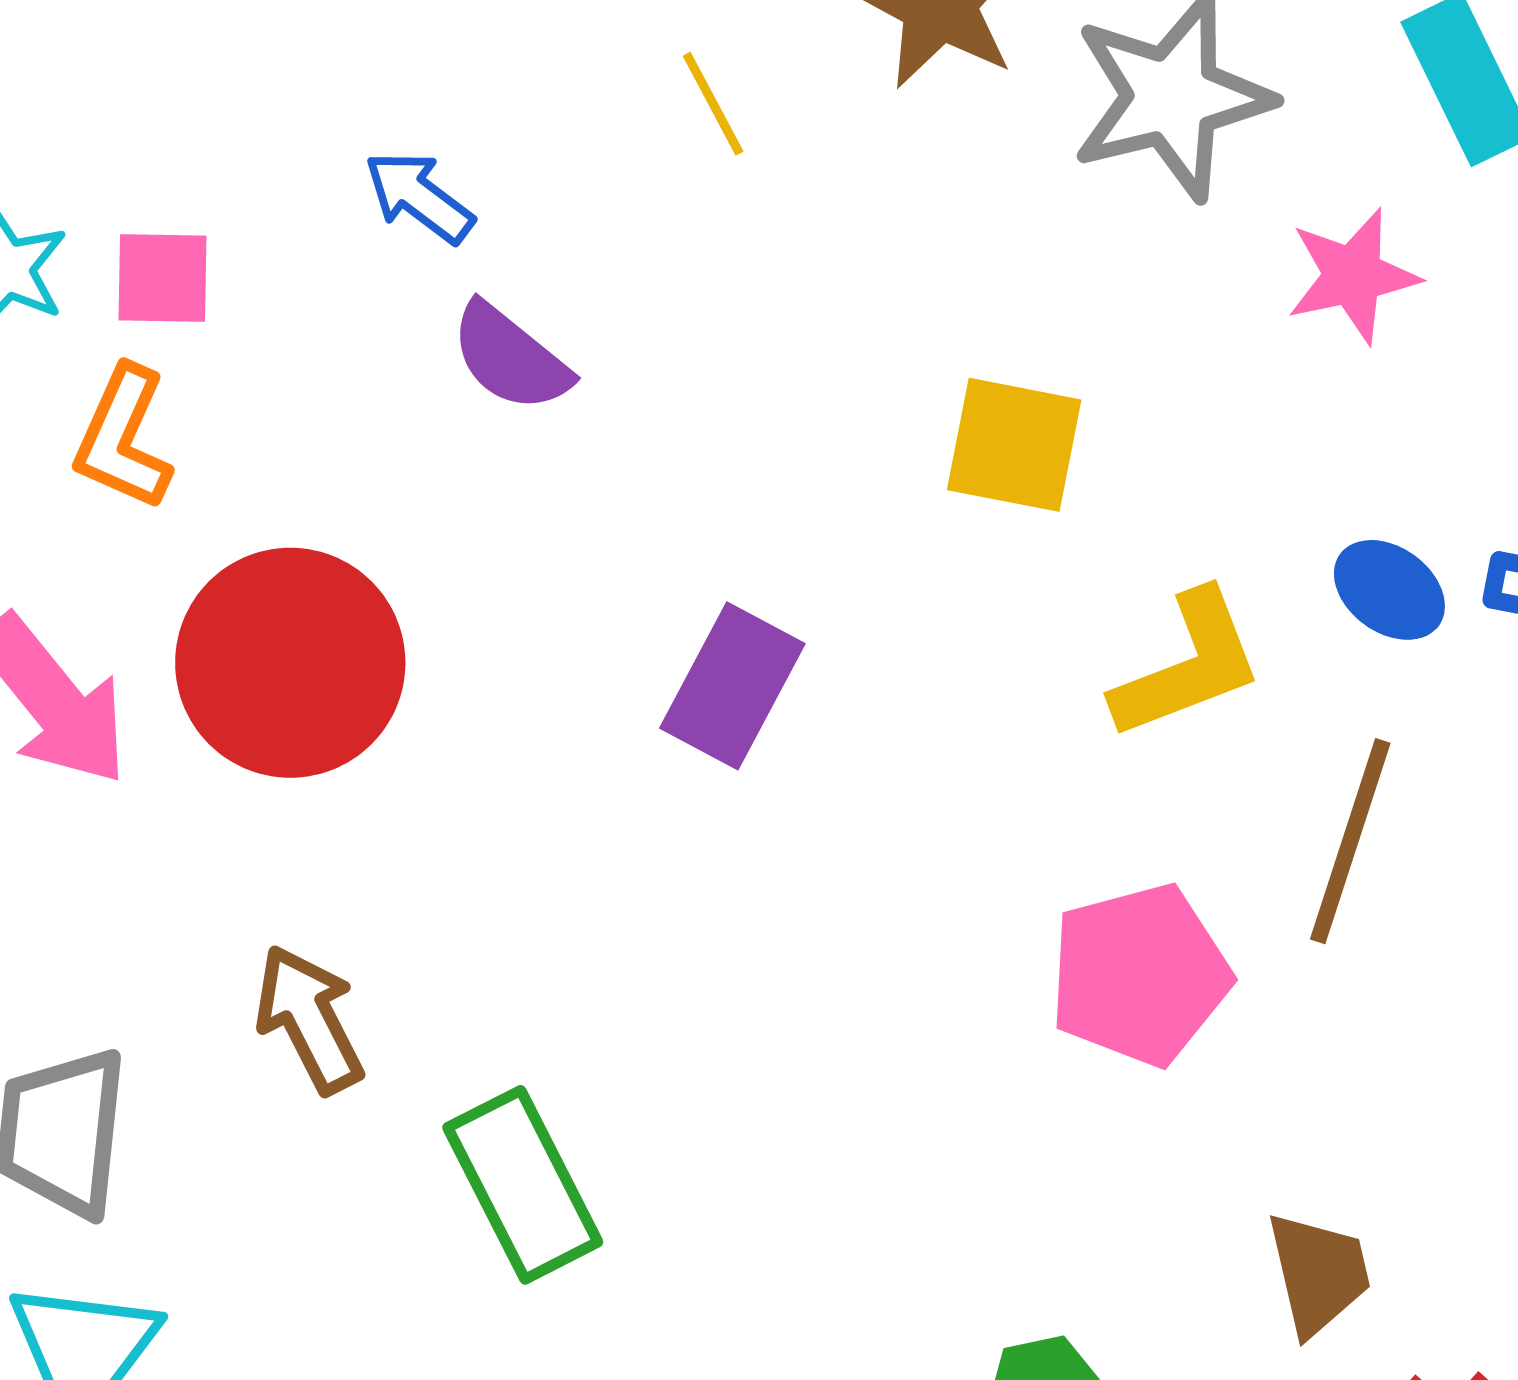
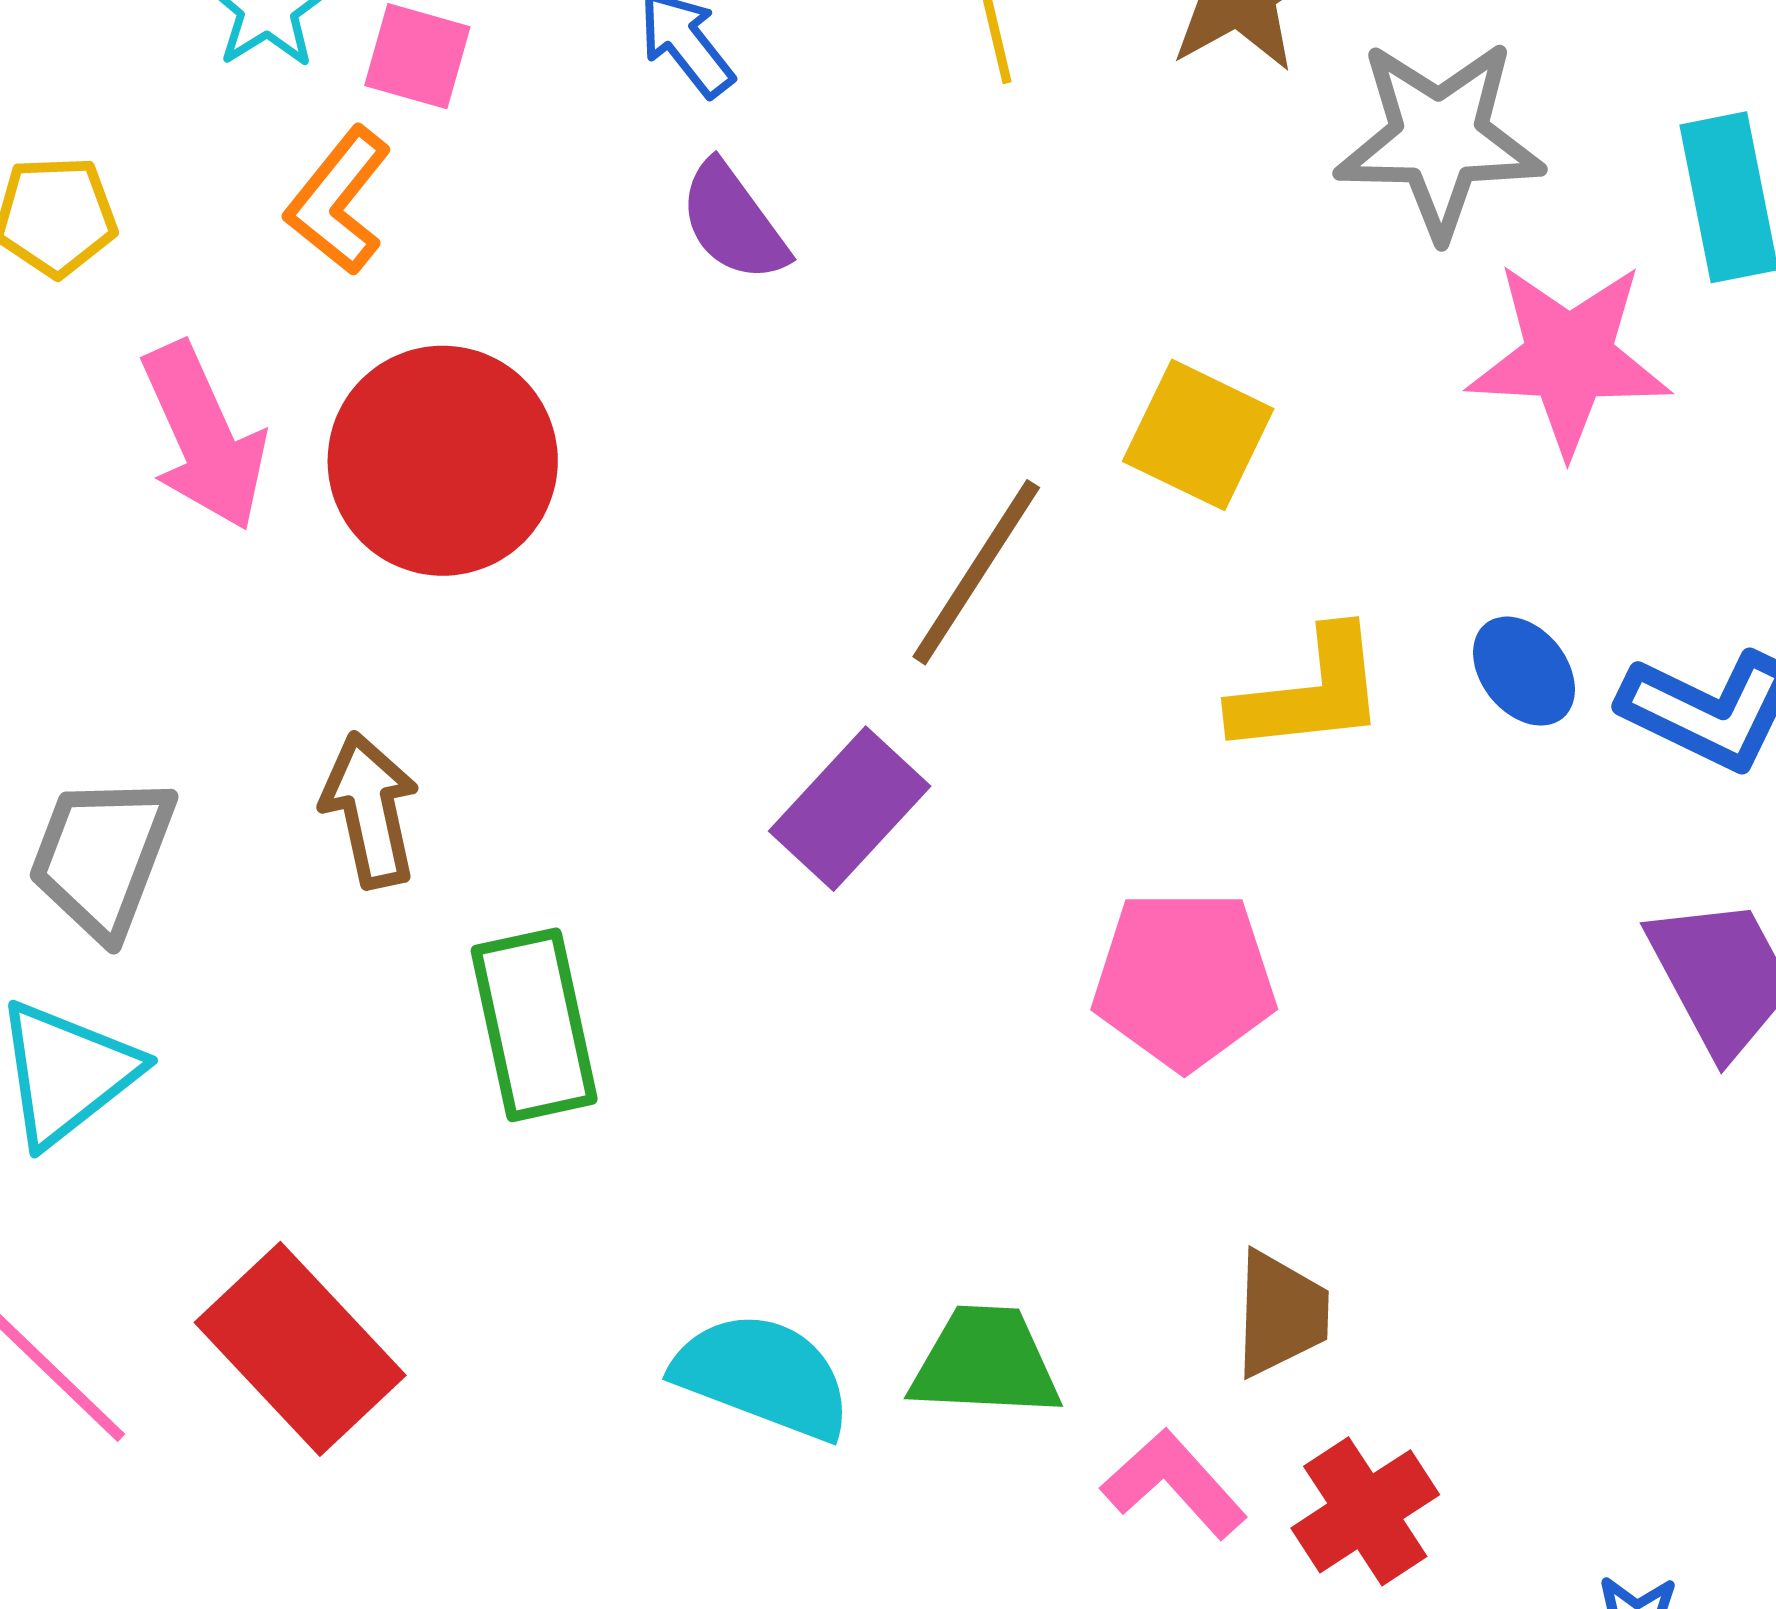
pink star: (1353, 276) -> (1569, 358), size x1.5
purple rectangle: (732, 686) -> (850, 809), moved
brown line: (1350, 841) -> (976, 572), moved

